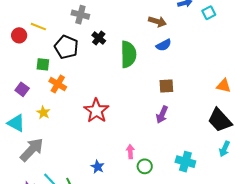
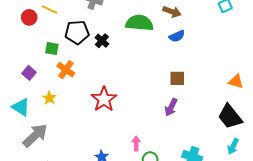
black cross: (99, 38) -> (102, 41), moved
black pentagon: (66, 47) -> (77, 32), turned -30
green semicircle: (128, 54) -> (139, 23), moved, turned -88

